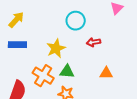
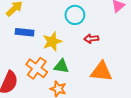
blue rectangle: (17, 45) -> (25, 32), moved
orange triangle: (106, 73) -> (101, 72), size x1.6

